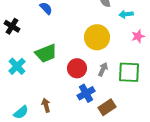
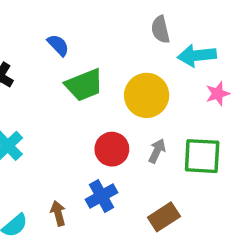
cyan arrow: (126, 14) -> (197, 55), size x1.5
green trapezoid: (46, 53) -> (84, 85), moved
blue cross: (86, 93) -> (101, 196), moved

